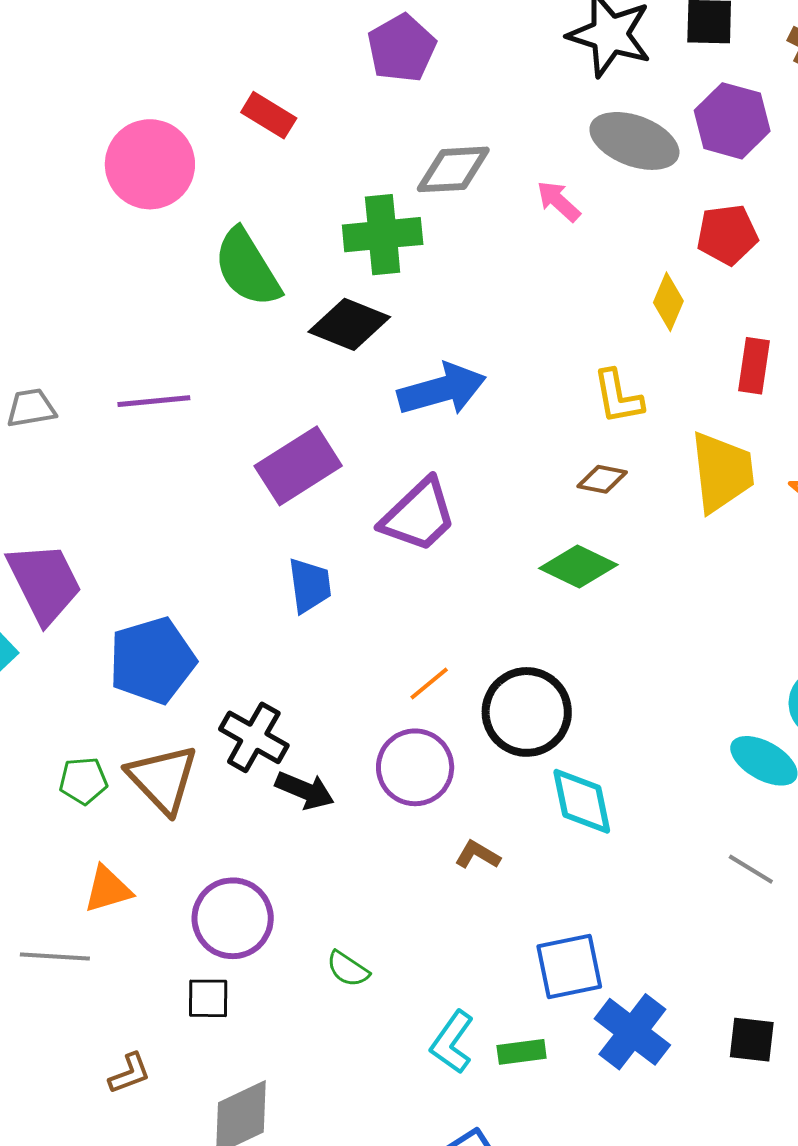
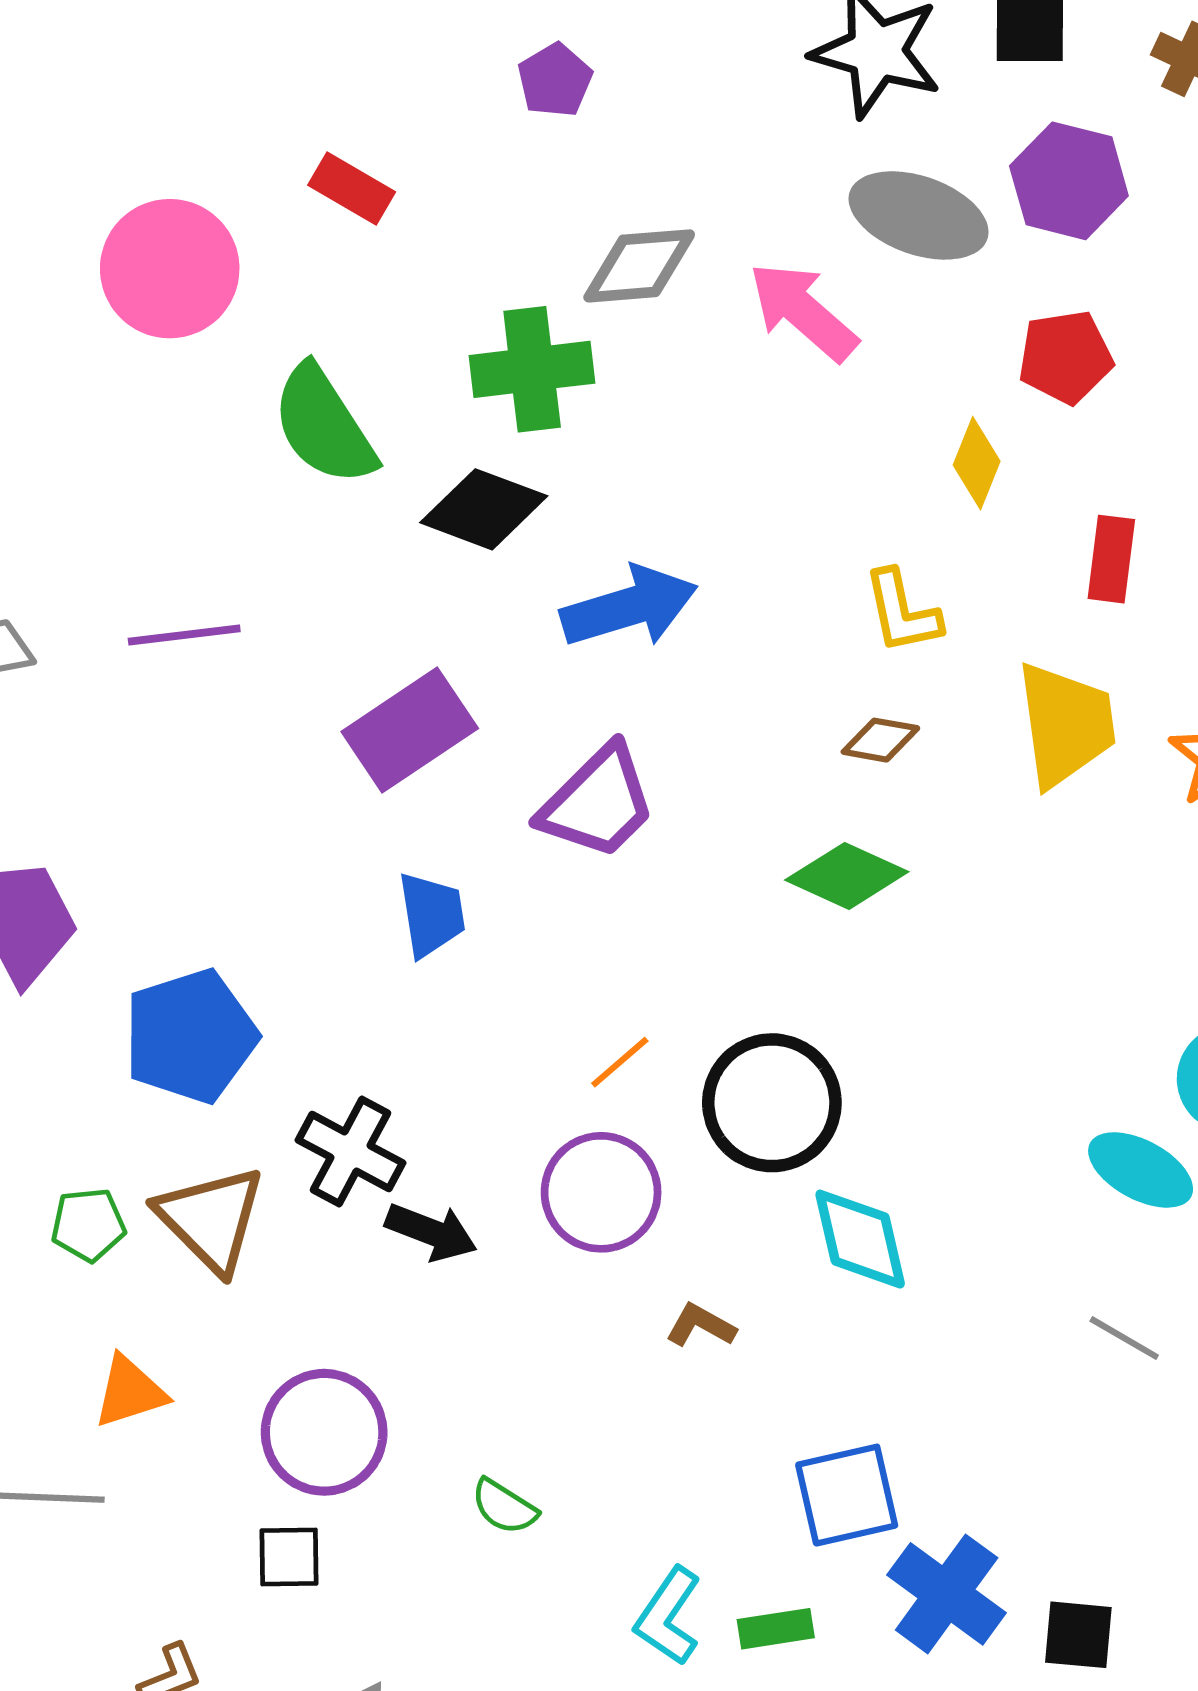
purple pentagon: (402, 48) -> (555, 80), size x0.7
pink arrow: (558, 201) -> (803, 311), size x1.6
black square: (752, 1040) -> (1078, 1635), moved

